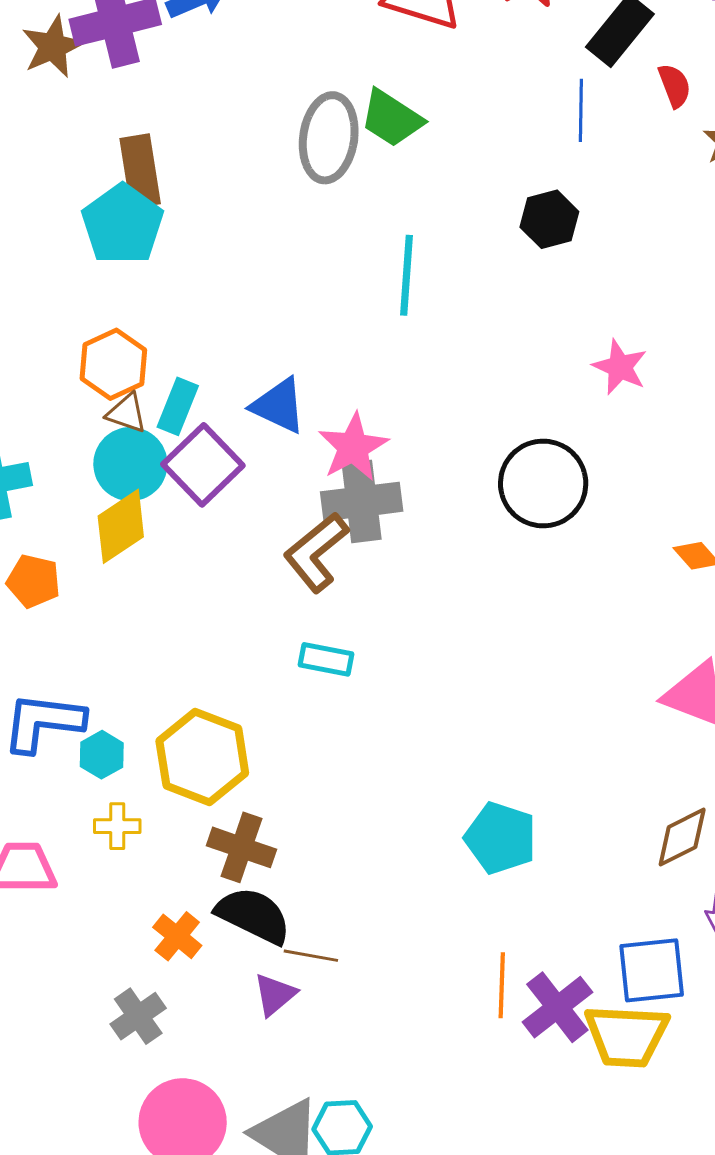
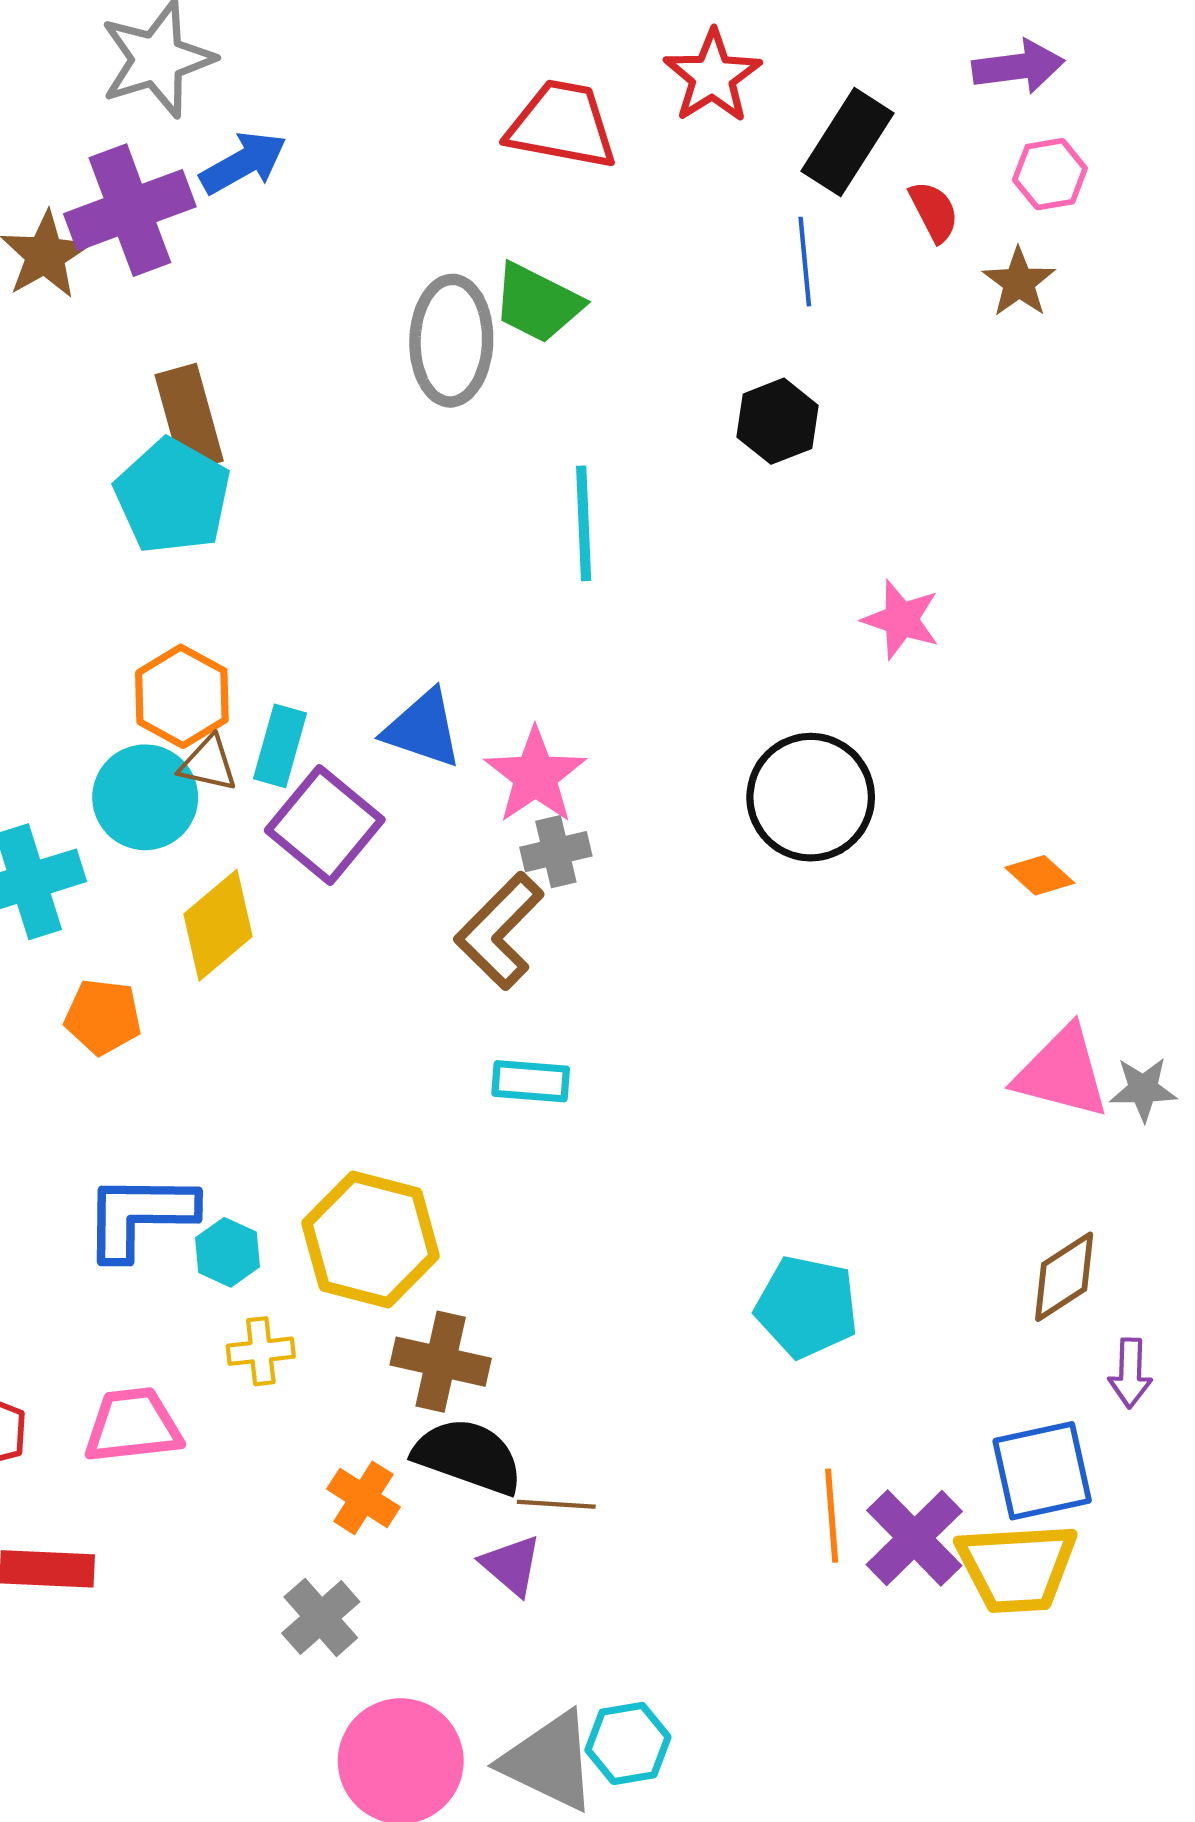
cyan circle: (130, 464) -> (145, 797), moved
gray cross: (362, 502) -> (556, 852), size x0.6
purple triangle: (275, 995) -> (511, 1565), turned -33

